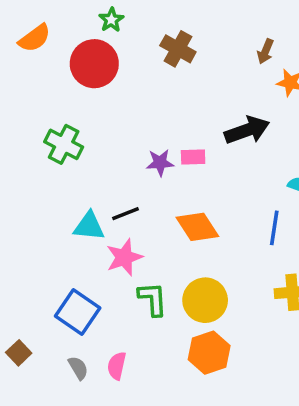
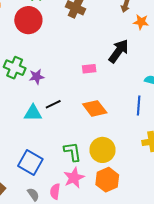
black arrow: (247, 130) -> (119, 51), turned -30
purple star: (160, 163) -> (37, 77), moved
pink star: (124, 257) -> (74, 178), moved

